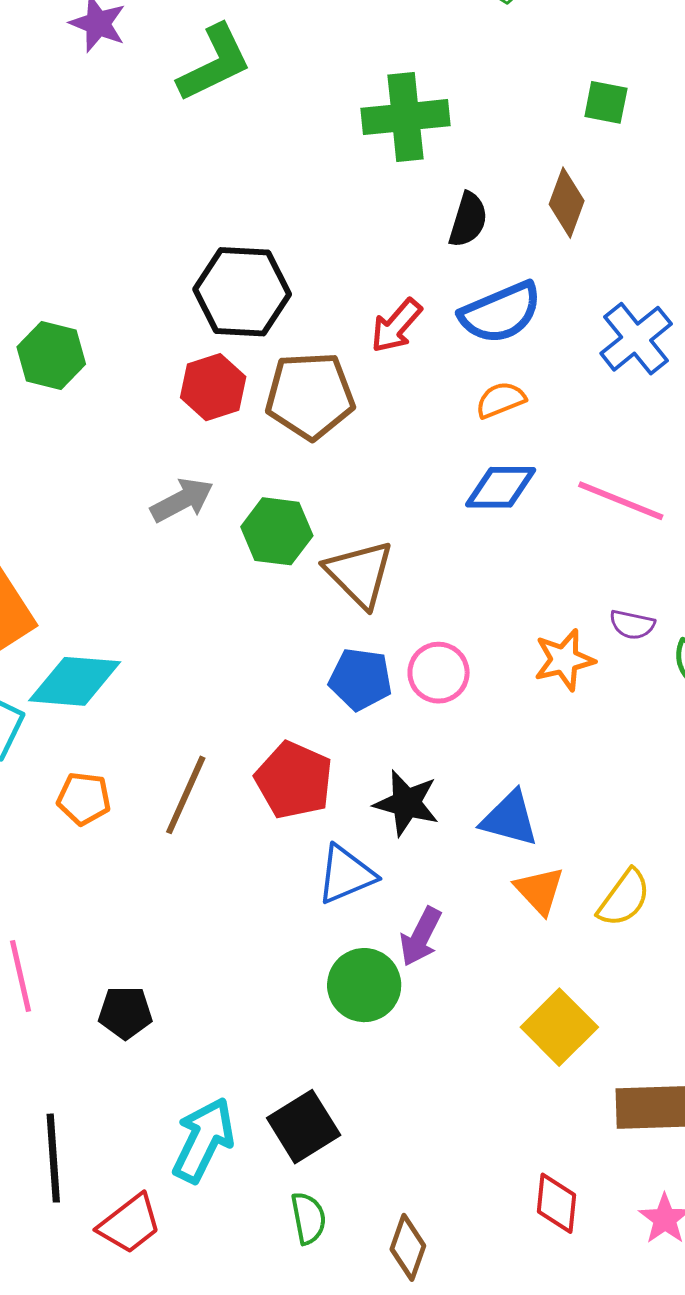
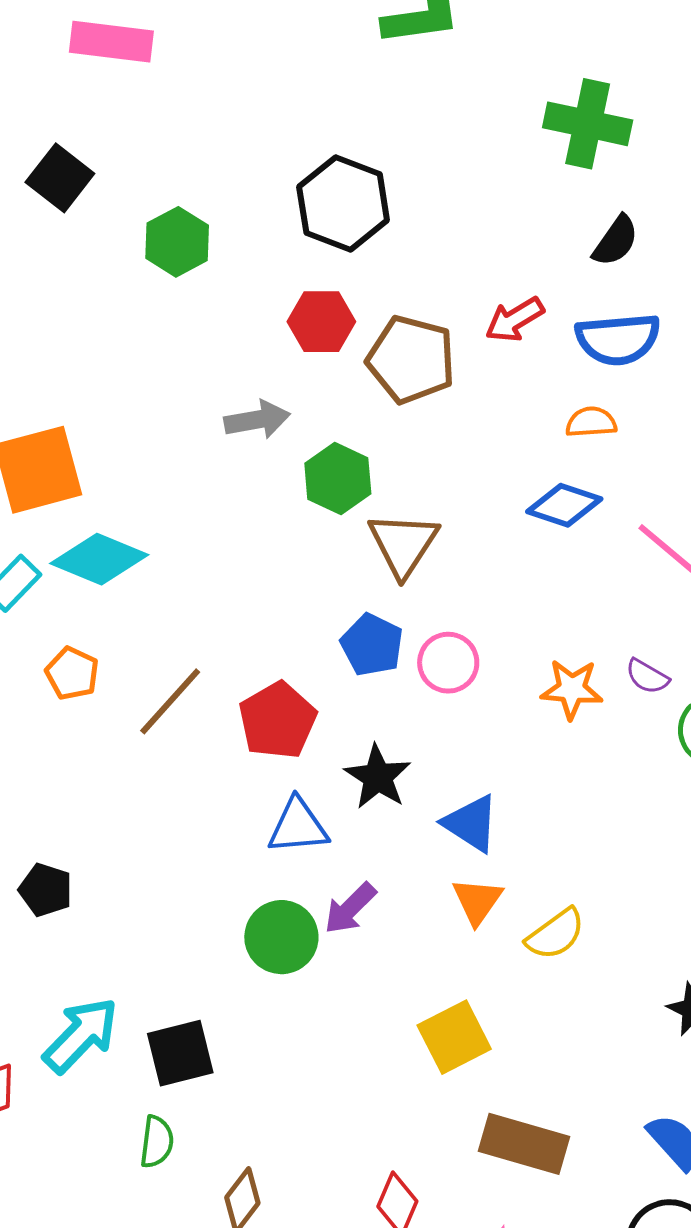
black hexagon: (242, 292) -> (343, 204), moved

